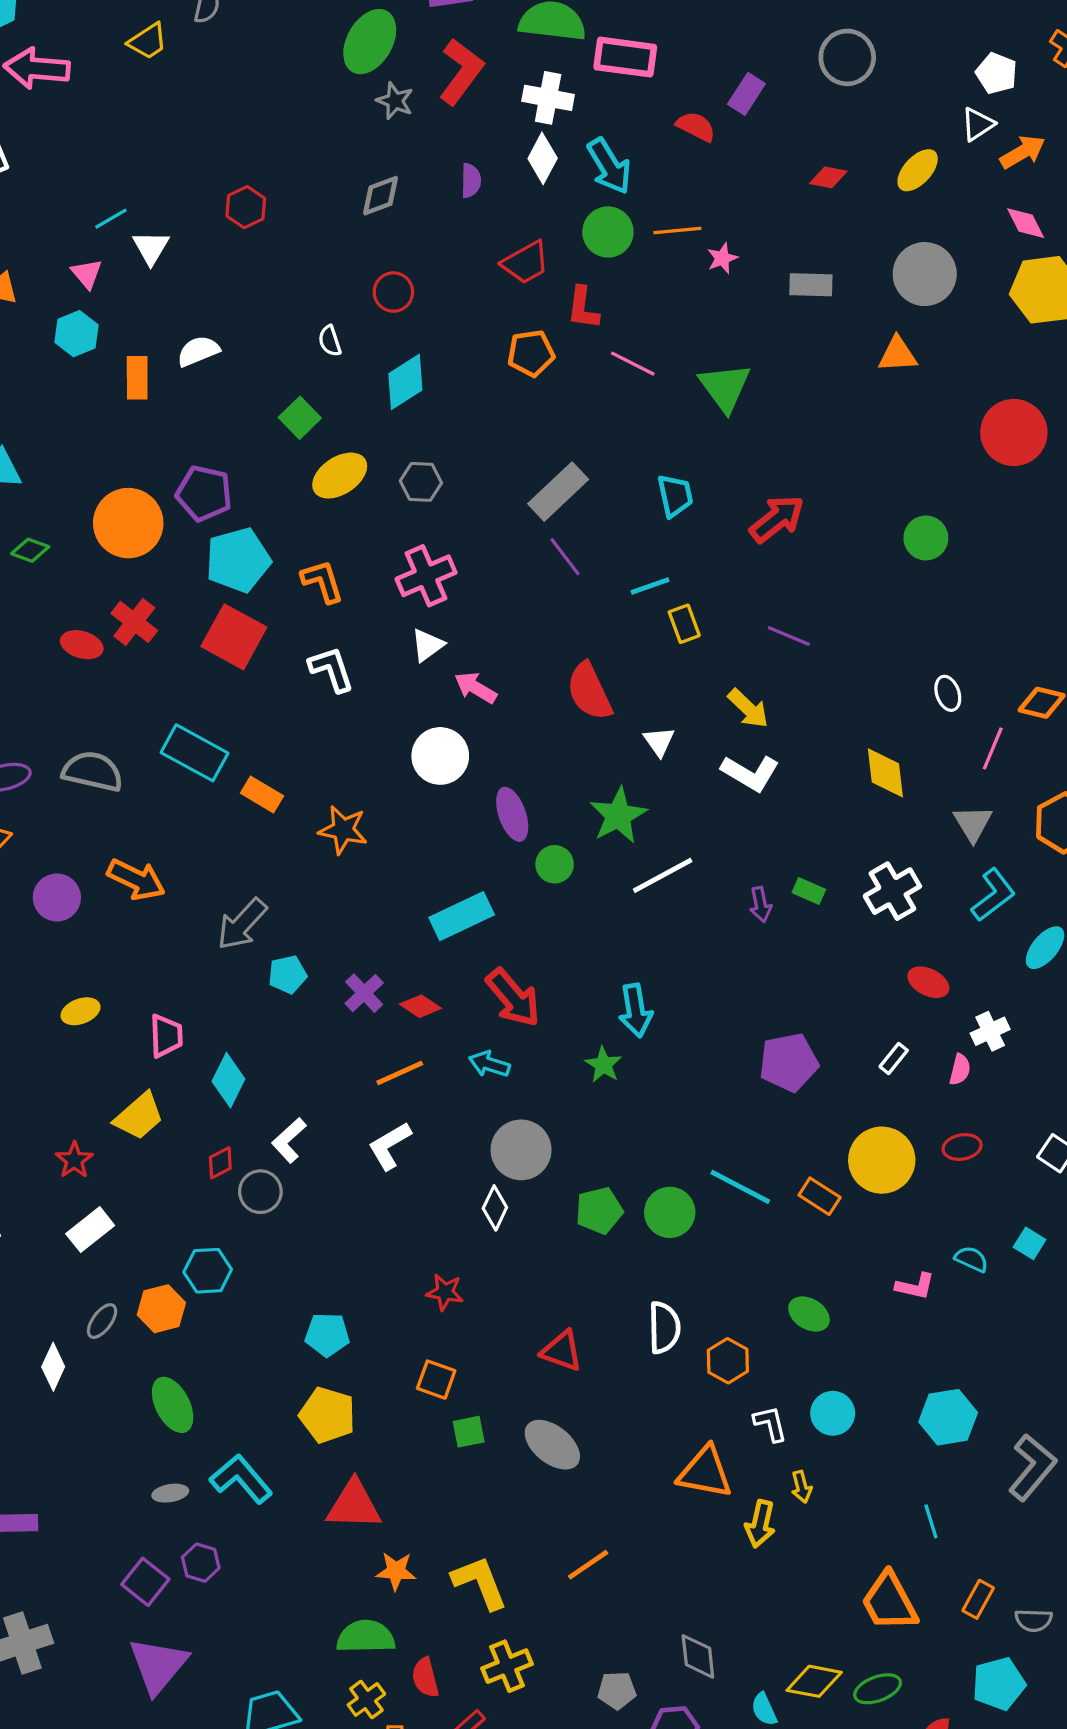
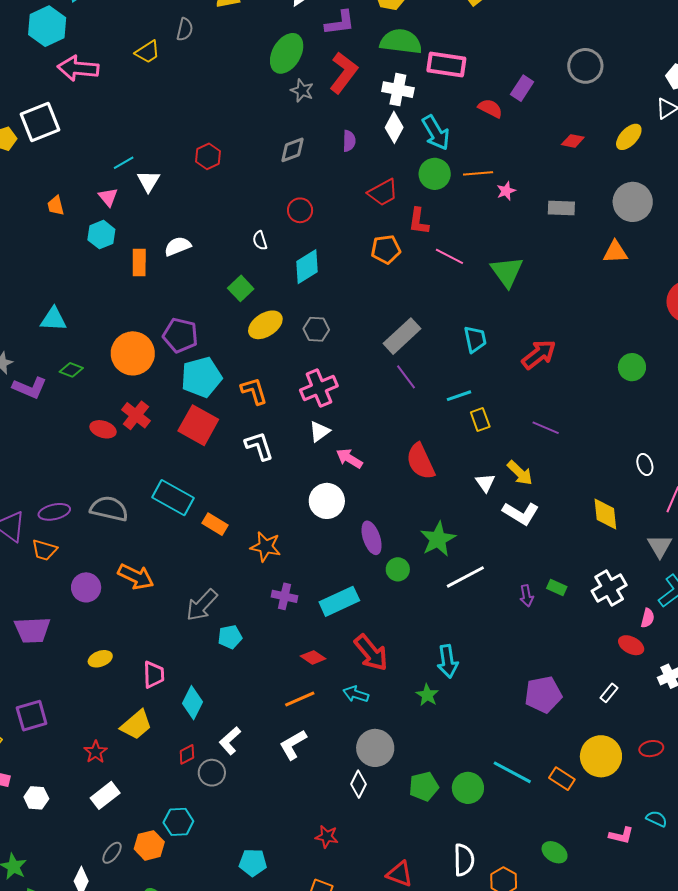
white triangle: (659, 741) -> (485, 483), moved
purple cross: (364, 993) -> (285, 596), moved, turned -35
pink semicircle: (960, 1070) -> (648, 618), moved

